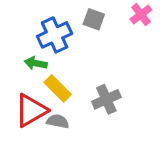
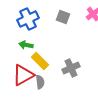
blue cross: (55, 35) -> (28, 19), moved
gray semicircle: (58, 121) -> (40, 82), turned 72

